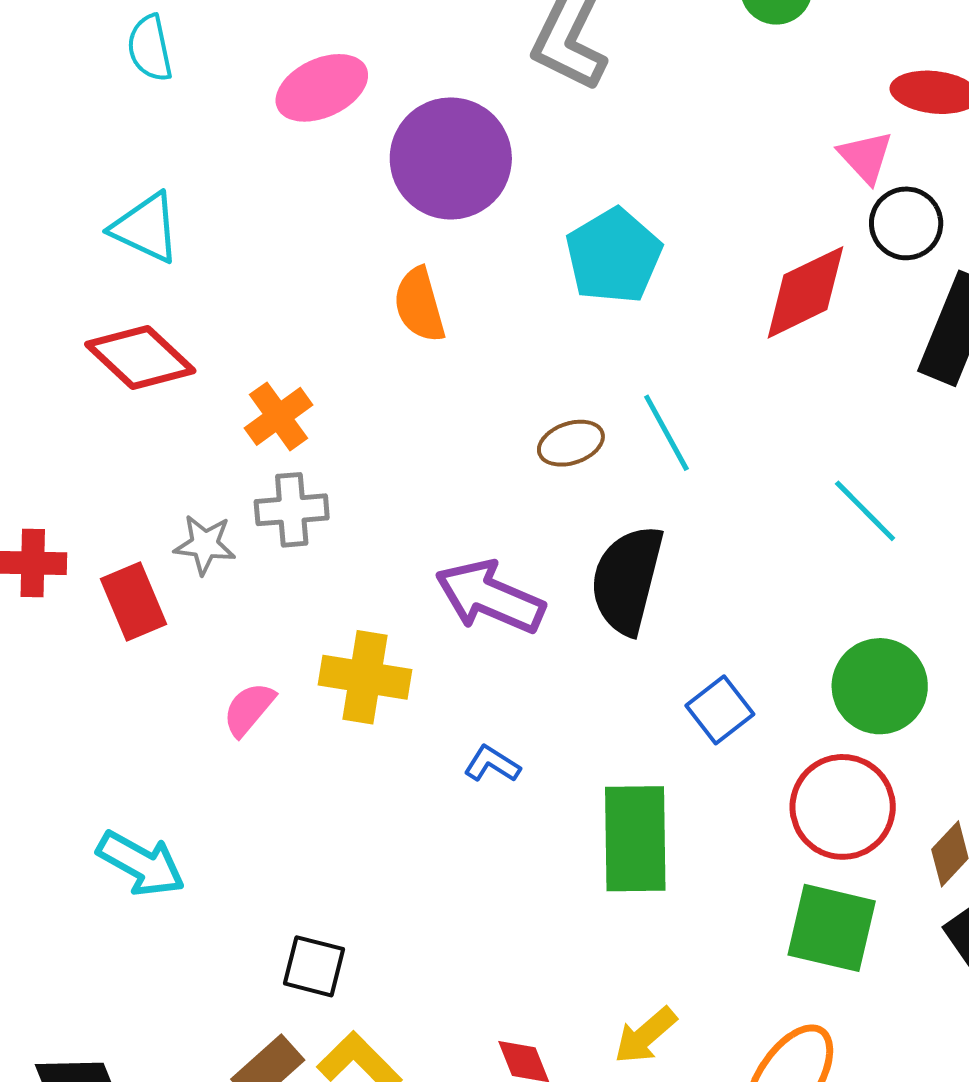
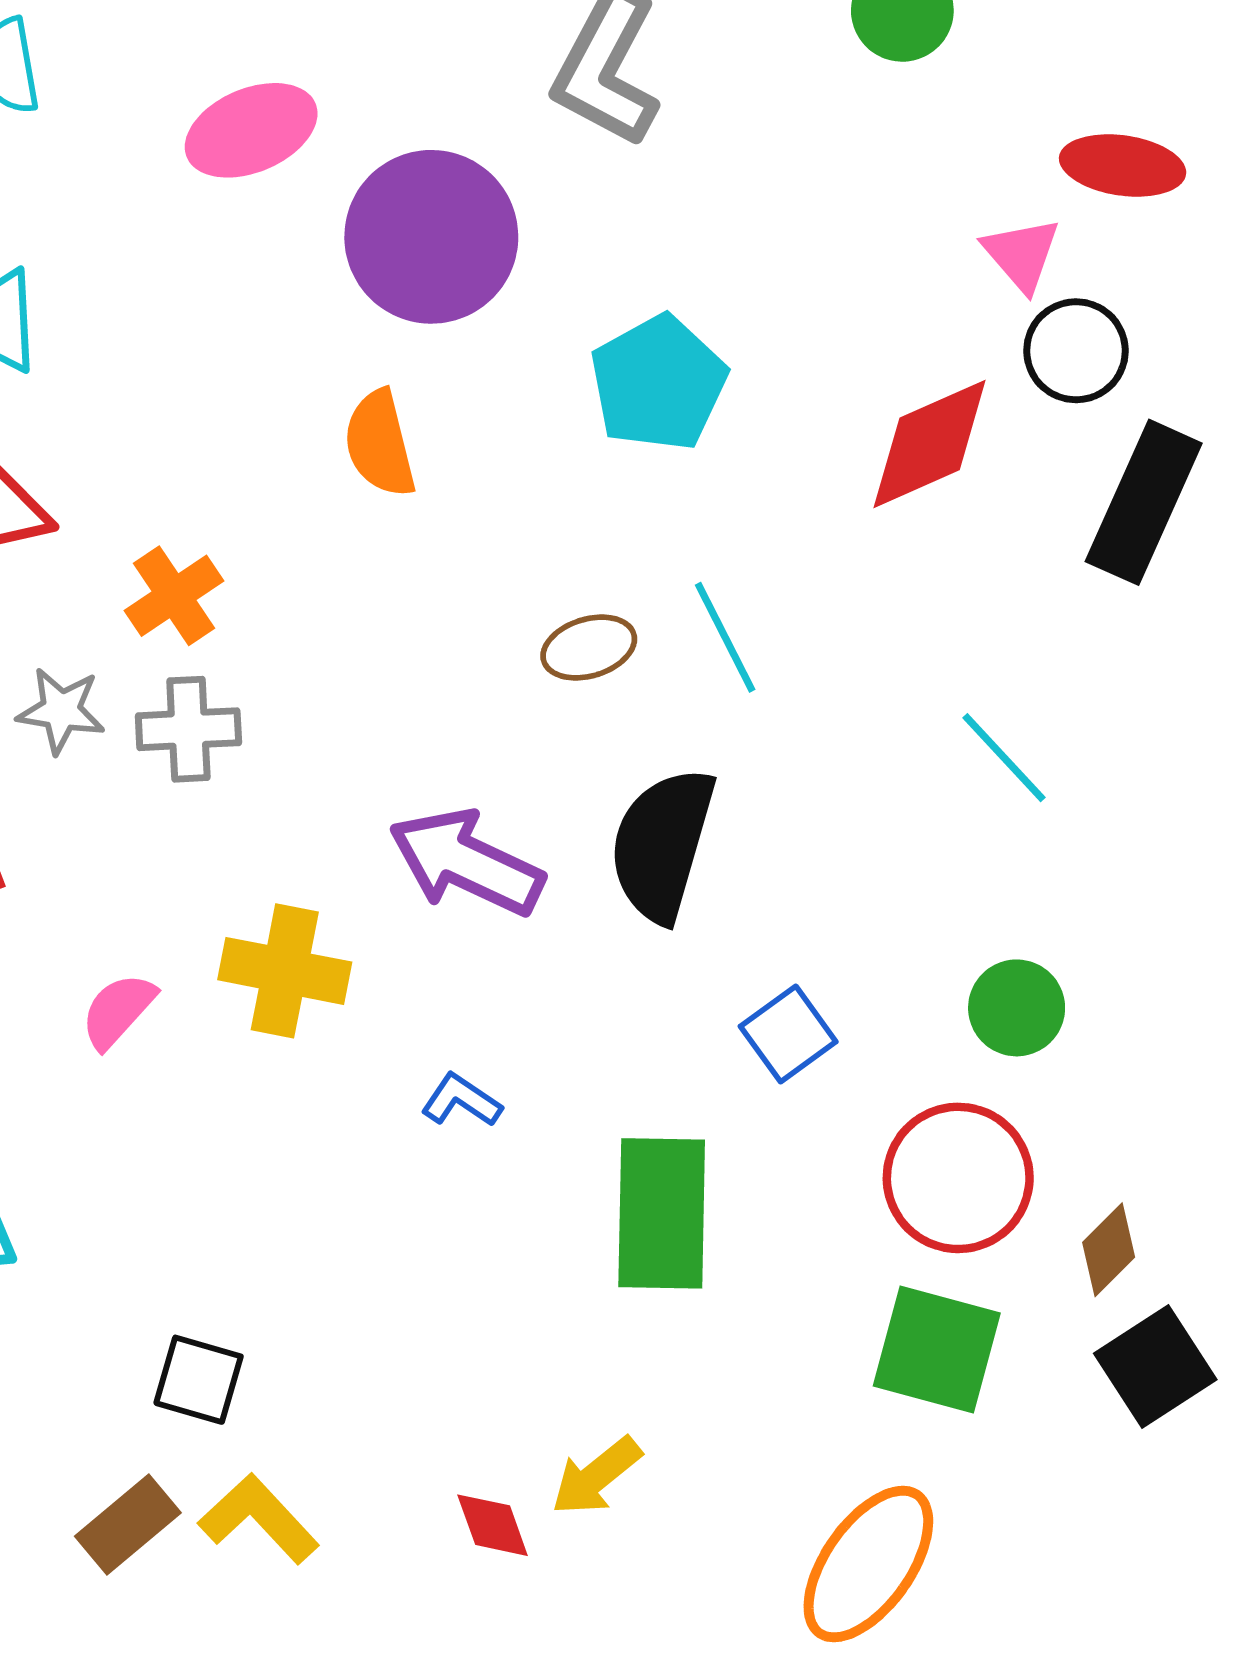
gray star: (205, 545) -> (61, 711), moved
green circle: (880, 686) -> (1017, 1008), size x0.7
yellow arrow: (645, 1036) -> (596, 1476), moved

